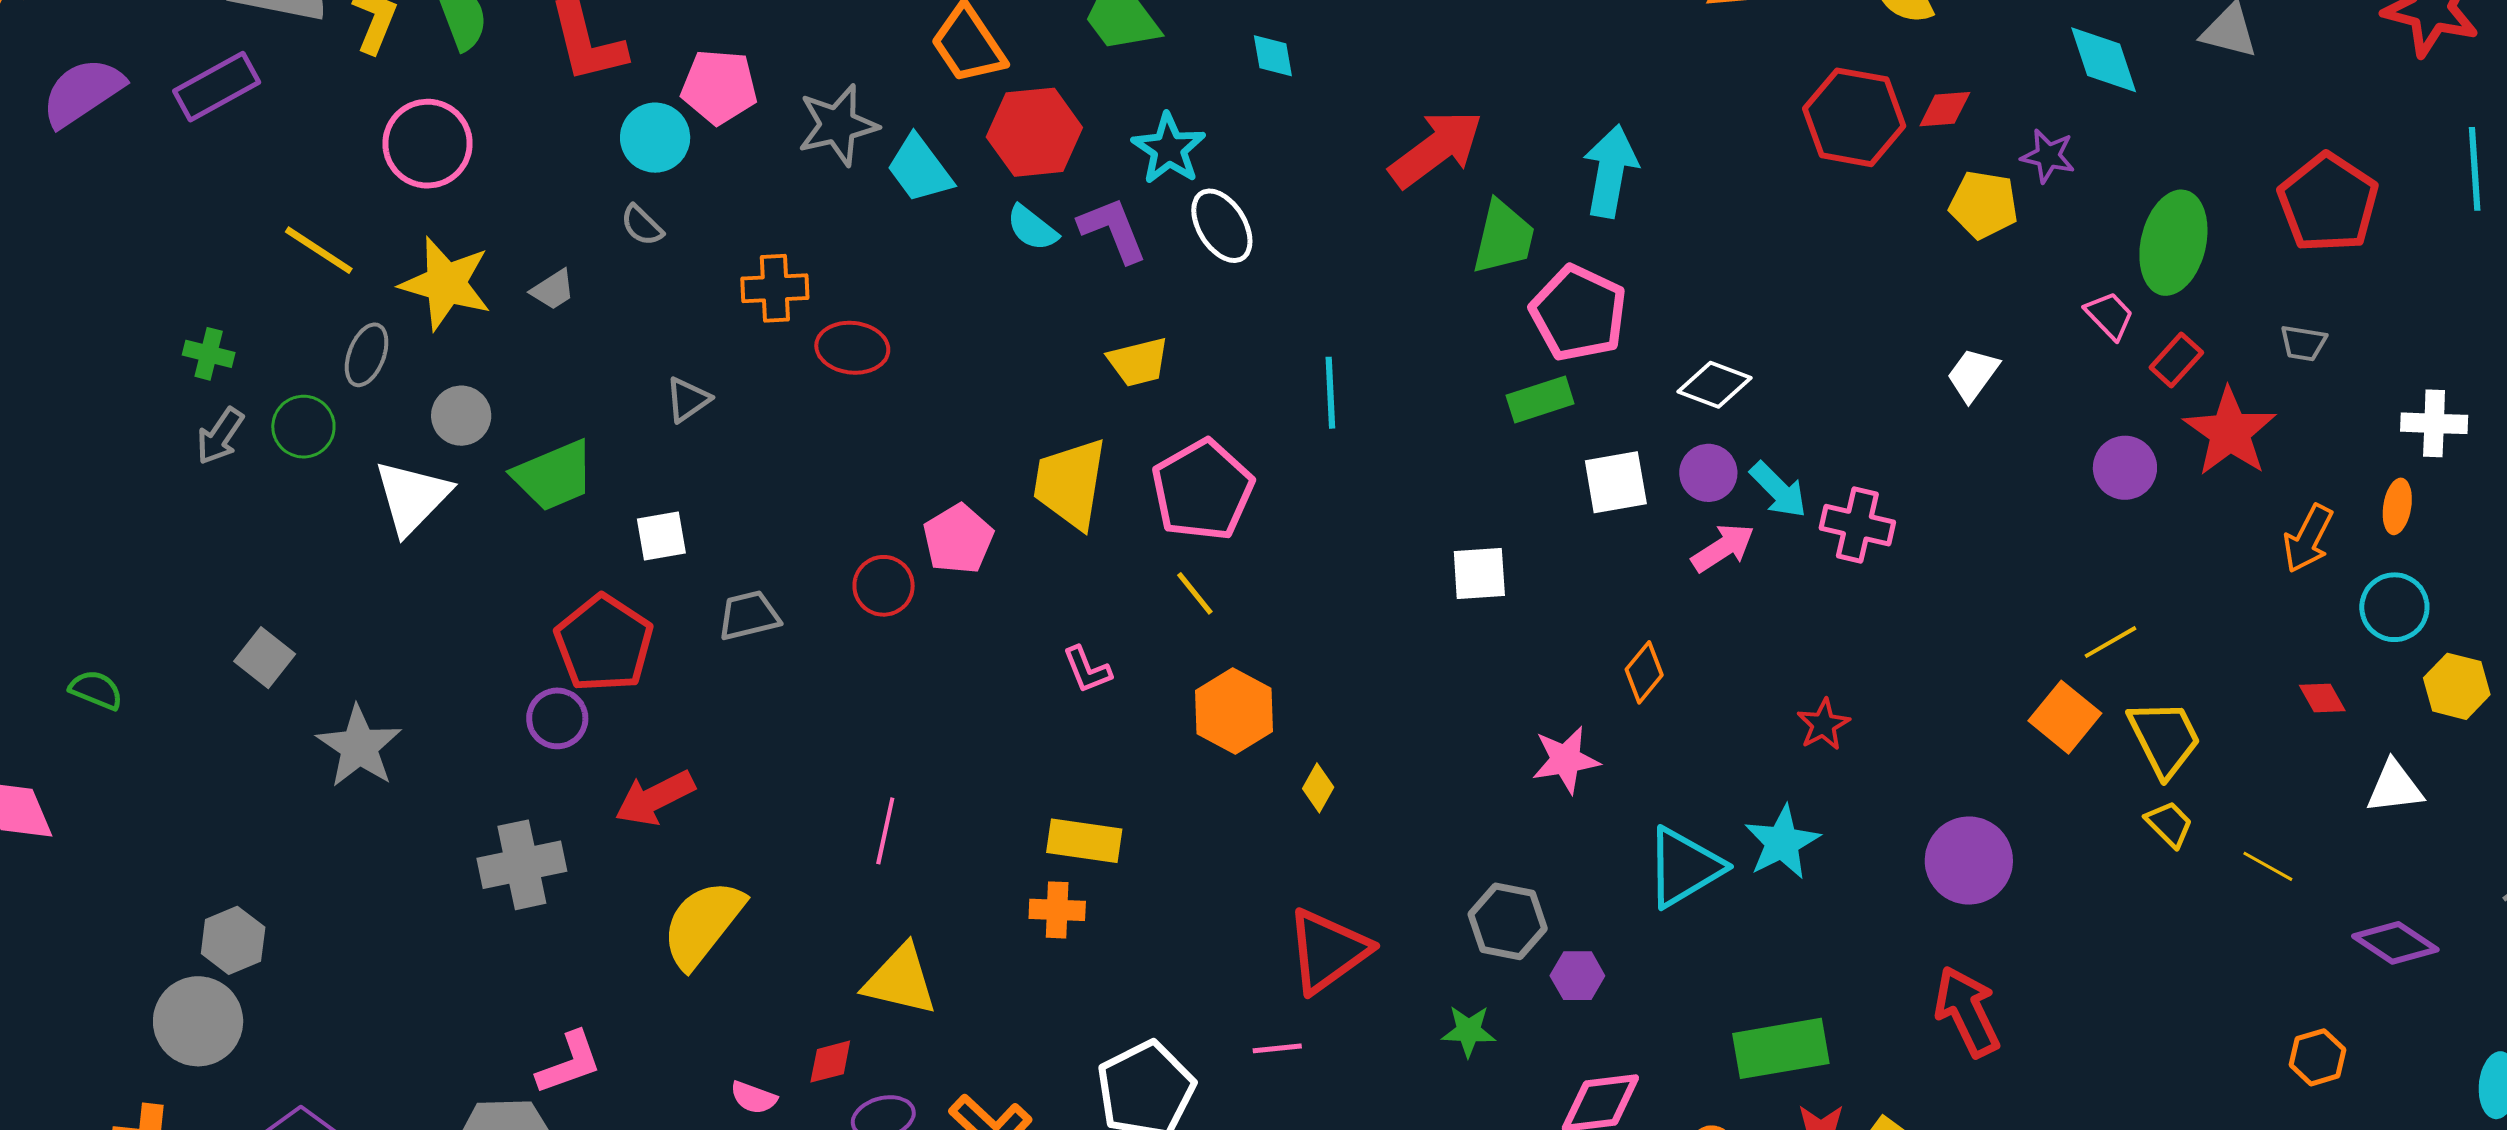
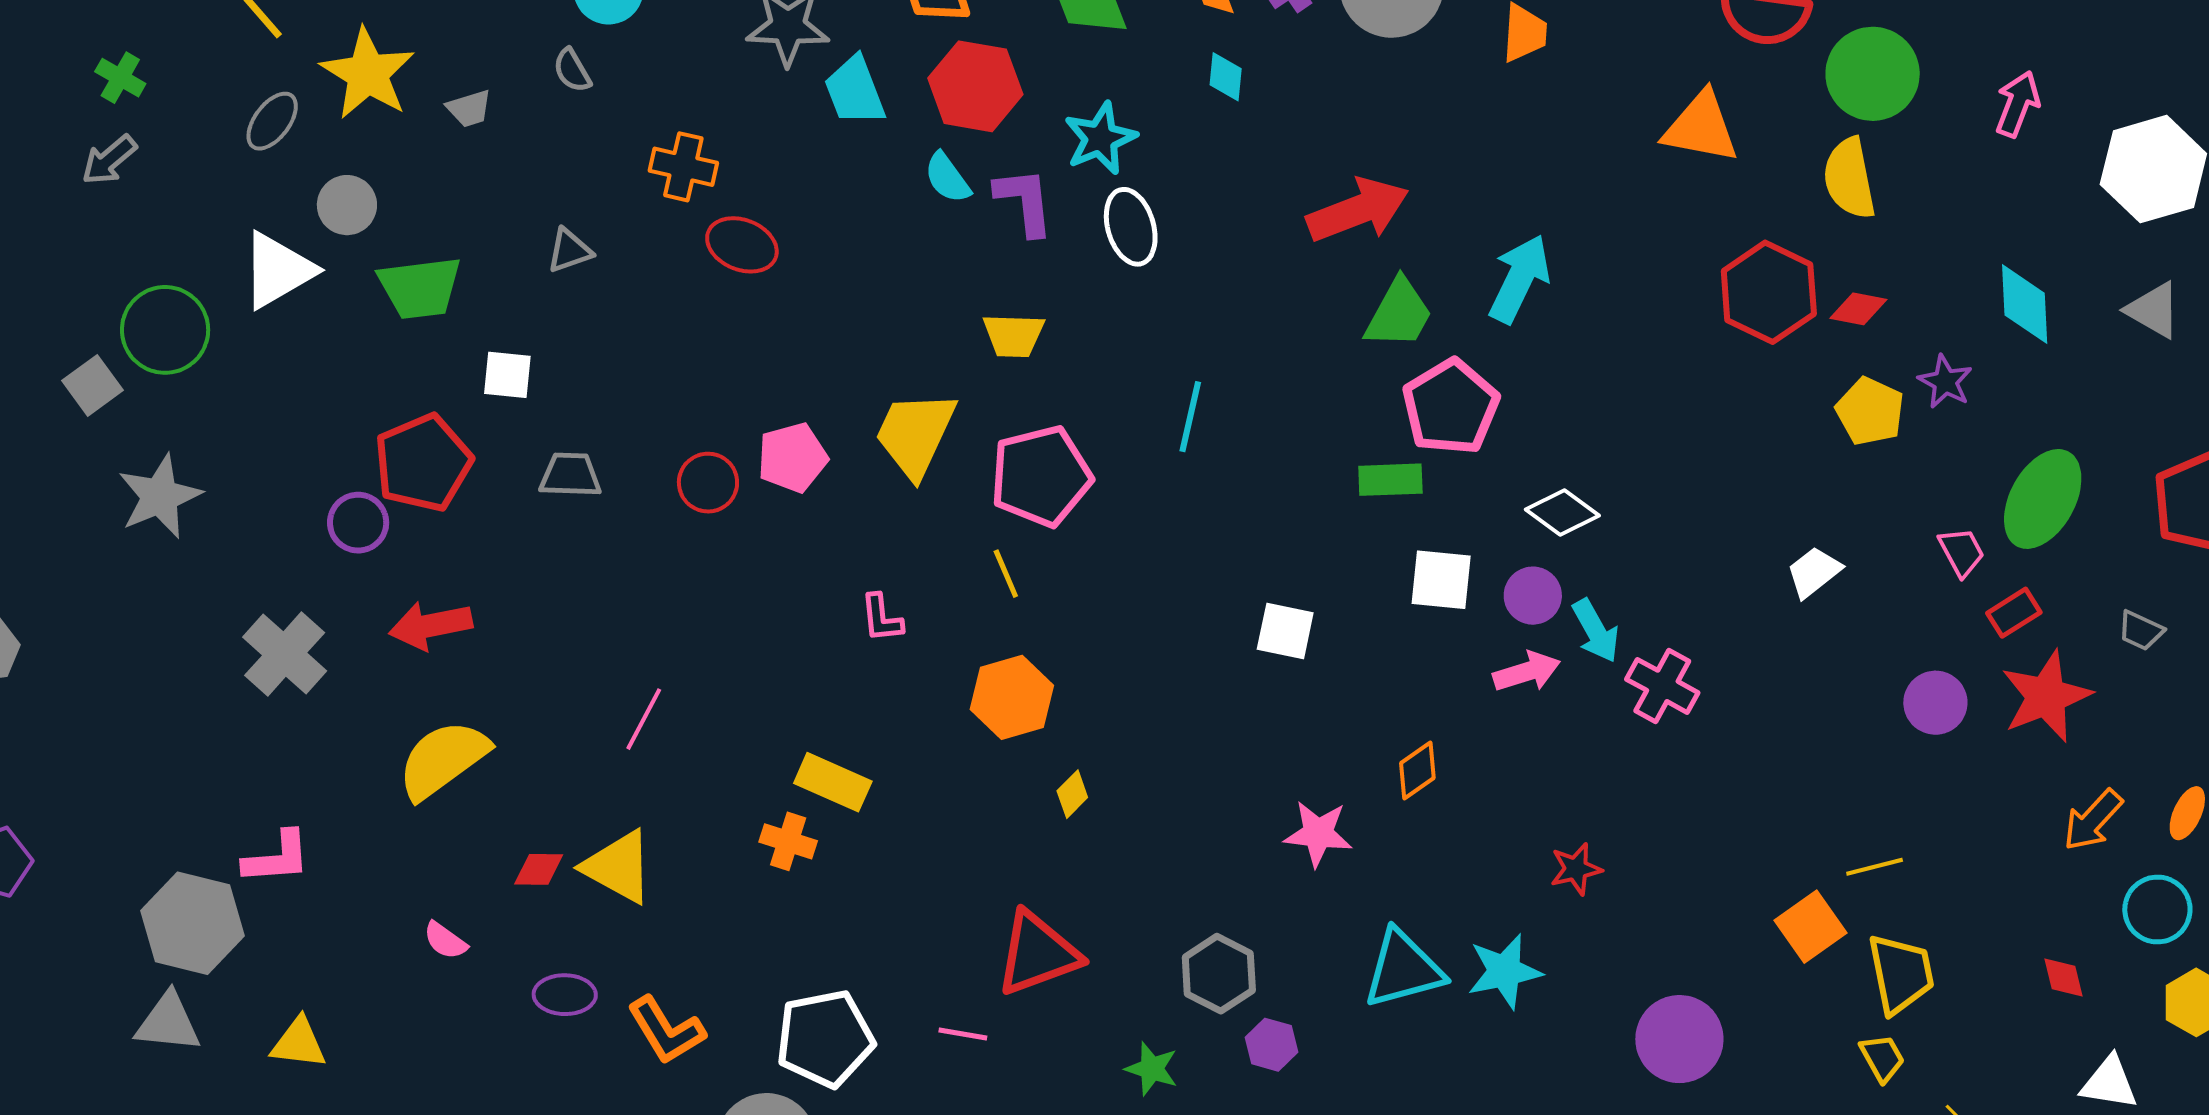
green circle: (303, 427) -> (165, 330), moved, size x1.4
gray cross: (522, 865) -> (285, 654), turned 38
red diamond: (830, 1062) -> (539, 869), moved

